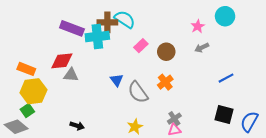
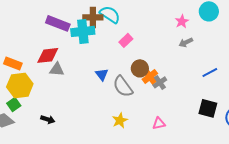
brown circle: (166, 52) -> (140, 68), moved
gray cross: (174, 119) -> (160, 82), moved
black arrow: (77, 126) -> (48, 119), moved

